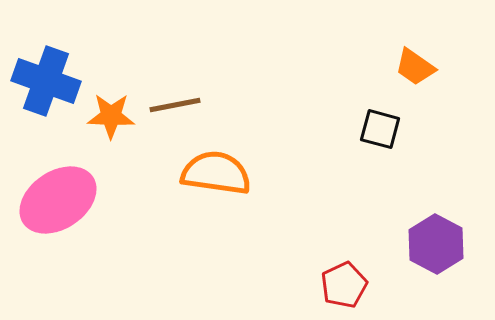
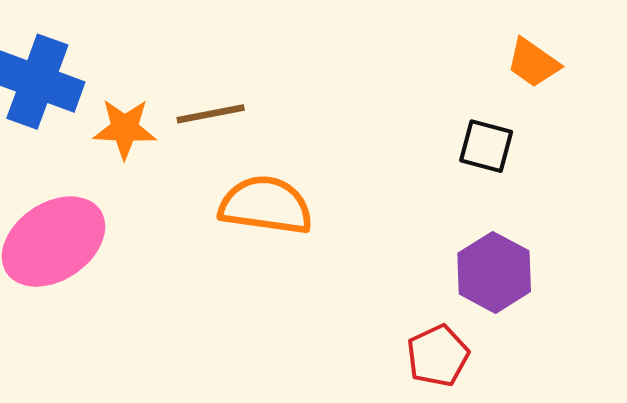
purple hexagon: (436, 244) -> (494, 272), moved

